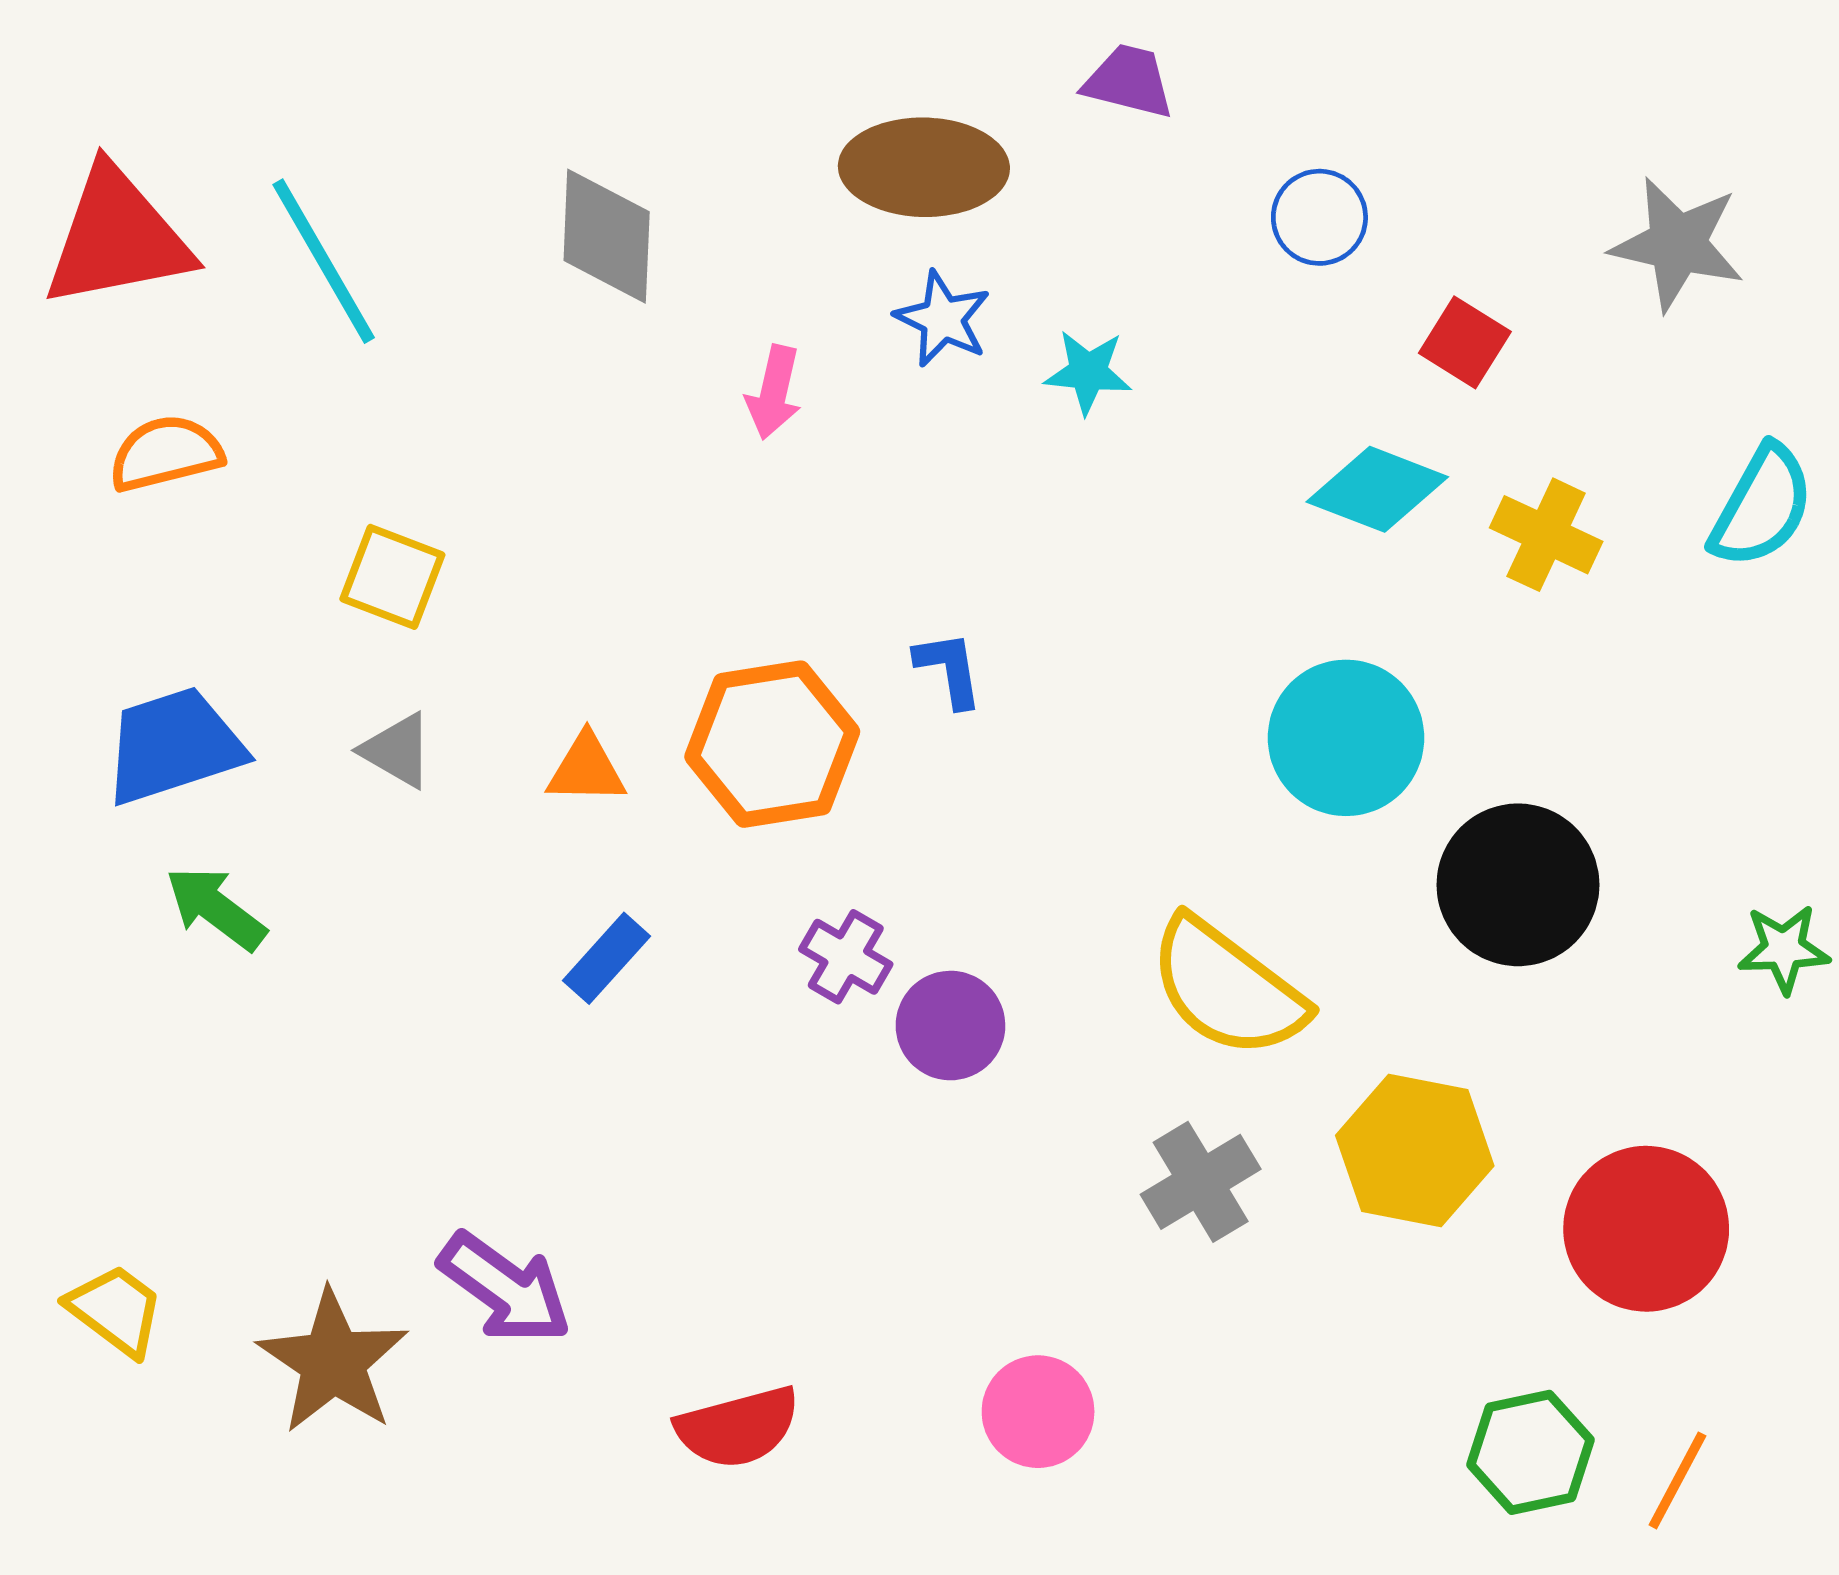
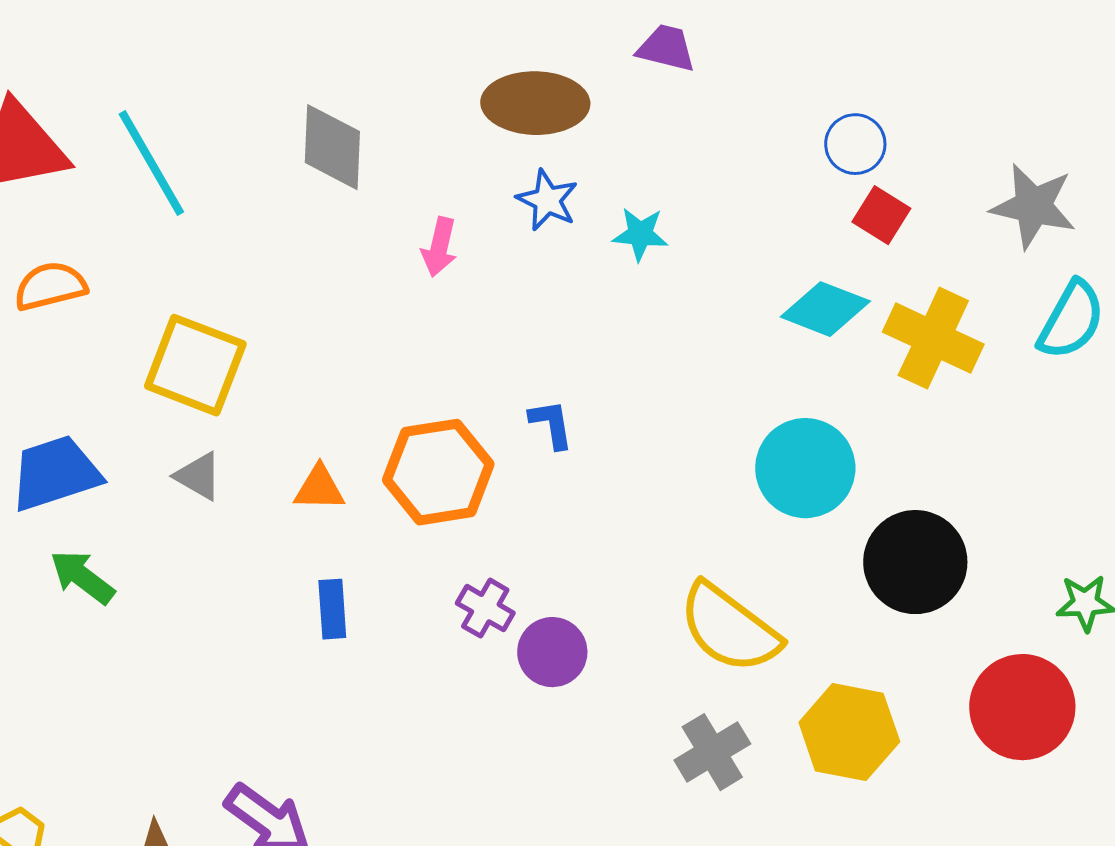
blue circle: (1319, 217) -> (855, 144), moved
gray star: (1677, 244) -> (1033, 206), moved
yellow cross: (1546, 535) -> (933, 338), size x1.4
yellow square: (392, 577) -> (195, 365), size x1.5
blue rectangle: (607, 958) -> (332, 609), turned -46
red circle: (1646, 1229) -> (1022, 707), moved

